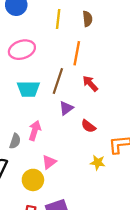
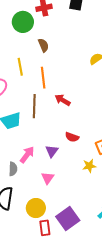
yellow line: (58, 19) -> (20, 67), moved
purple triangle: (66, 108) -> (52, 151), moved
pink arrow: (35, 131) -> (27, 155), turned 36
yellow circle: (33, 180) -> (36, 208), moved

